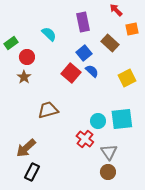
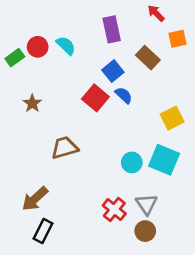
red circle: (27, 57) -> (38, 47), moved
yellow square: (127, 78) -> (172, 118), moved
cyan square: (122, 119) -> (164, 160), turned 30
red cross: (85, 139) -> (114, 210), moved

